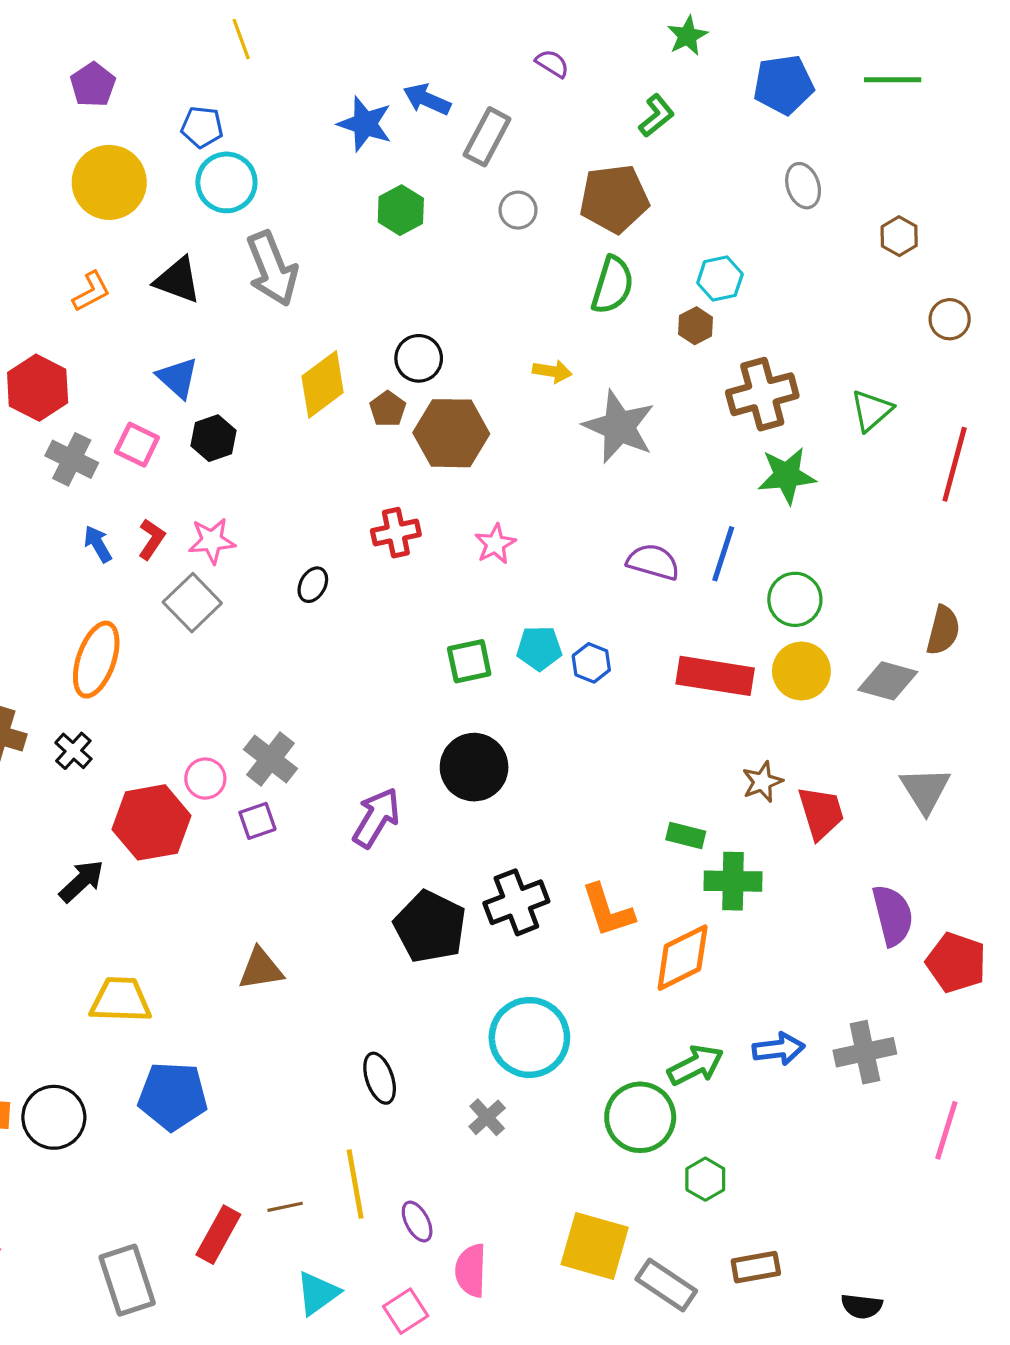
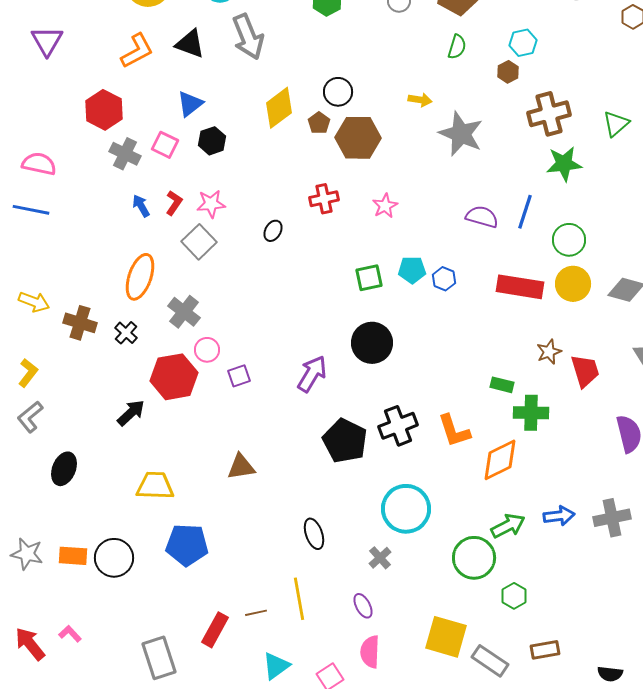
green semicircle: (612, 285) -> (457, 47), size x0.7
orange L-shape: (91, 292) -> (137, 51), size x1.4
blue triangle: (178, 378) -> (190, 104), turned 40
gray cross: (270, 759) -> (184, 312), moved
purple ellipse: (417, 1222) -> (363, 606), moved

